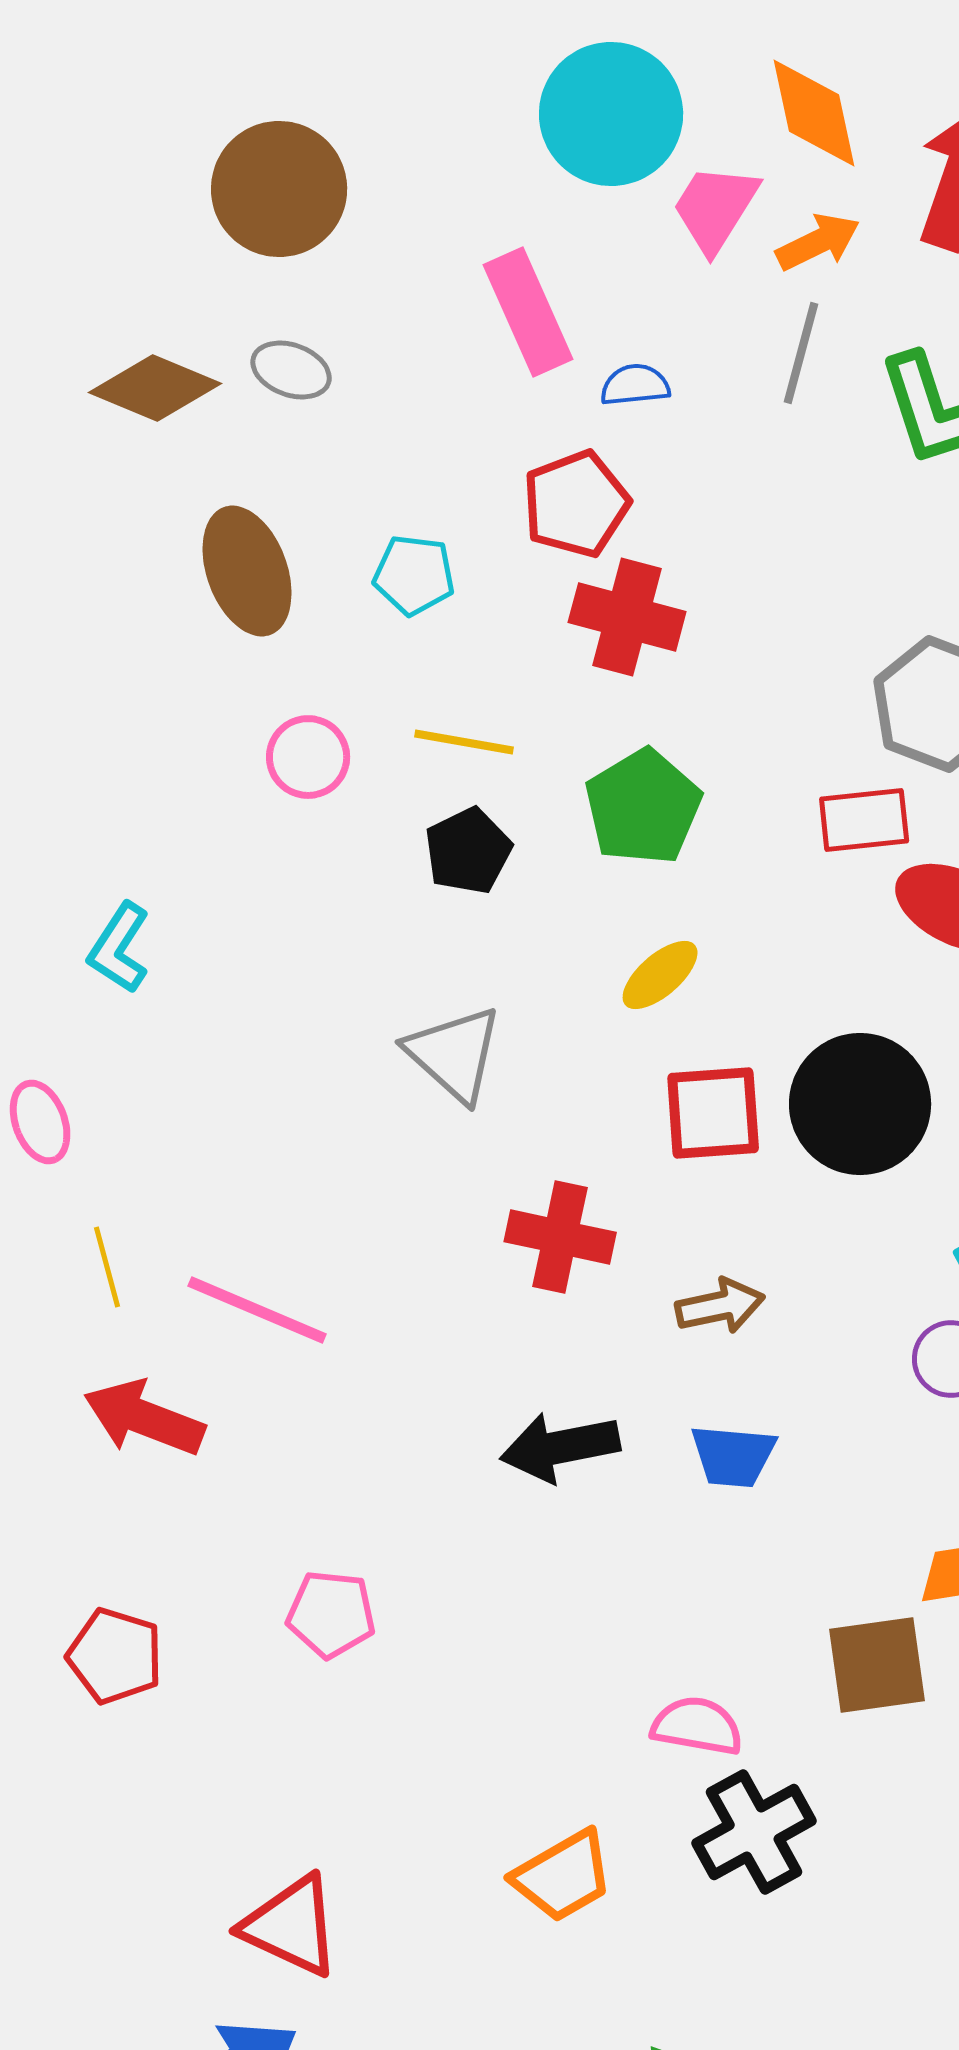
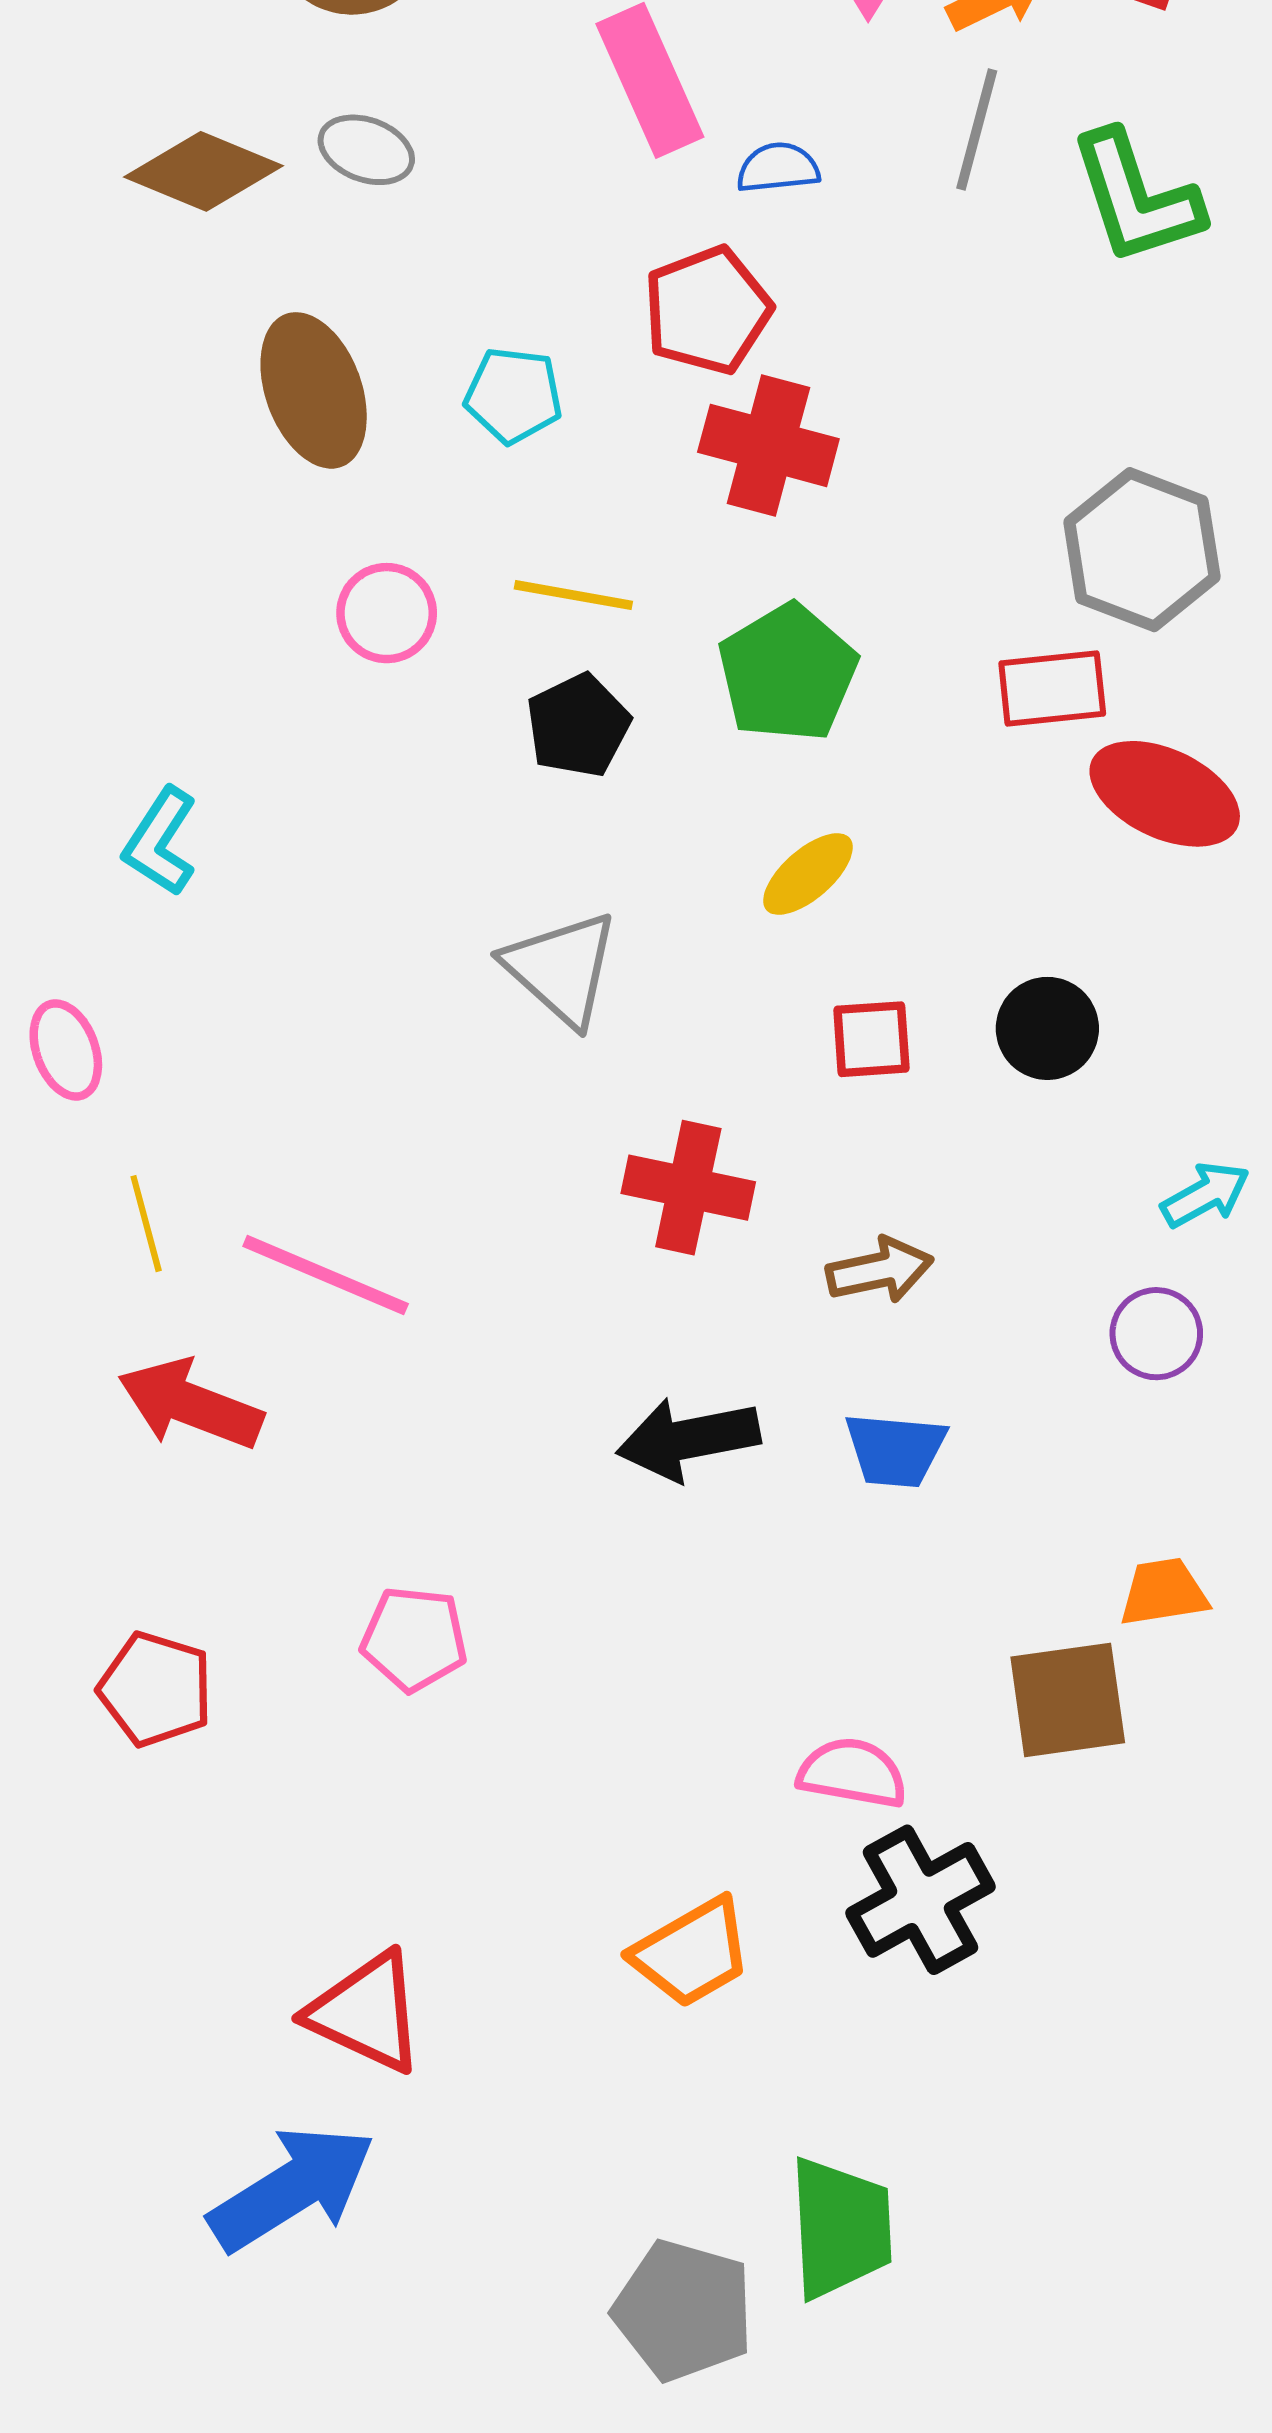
black circle: (860, 1104) -> (1047, 1028), size x0.6
red square: (713, 1113) -> (871, 1039), size x0.7

